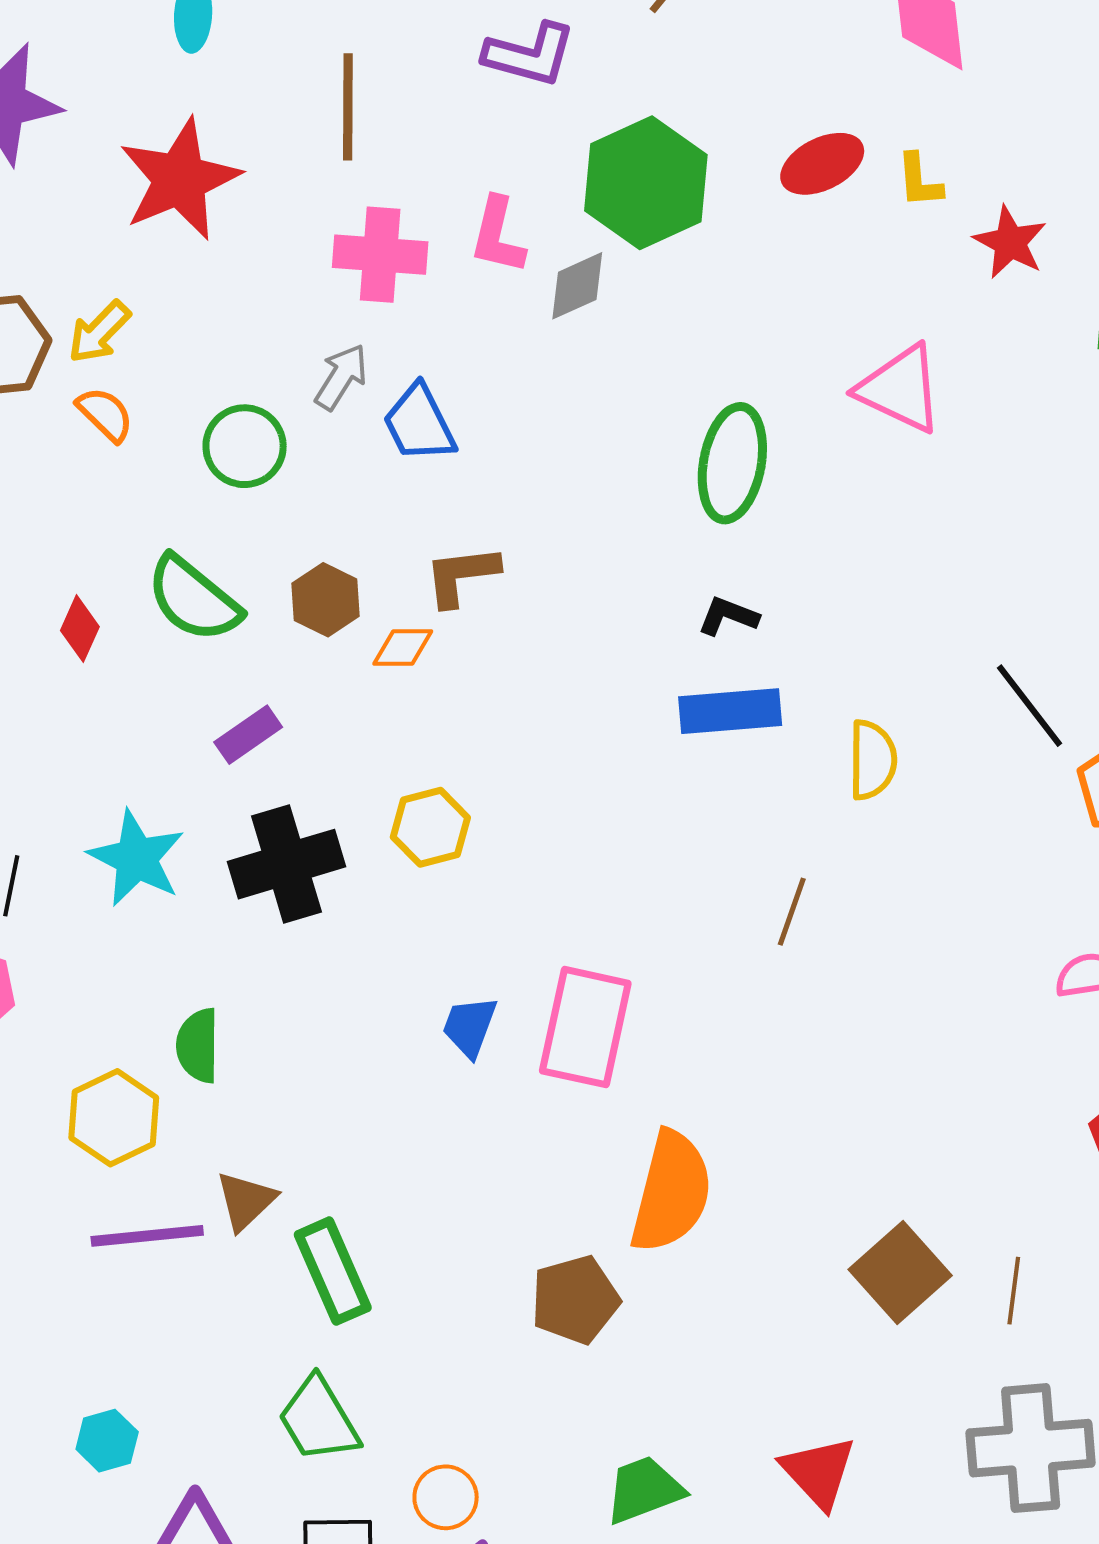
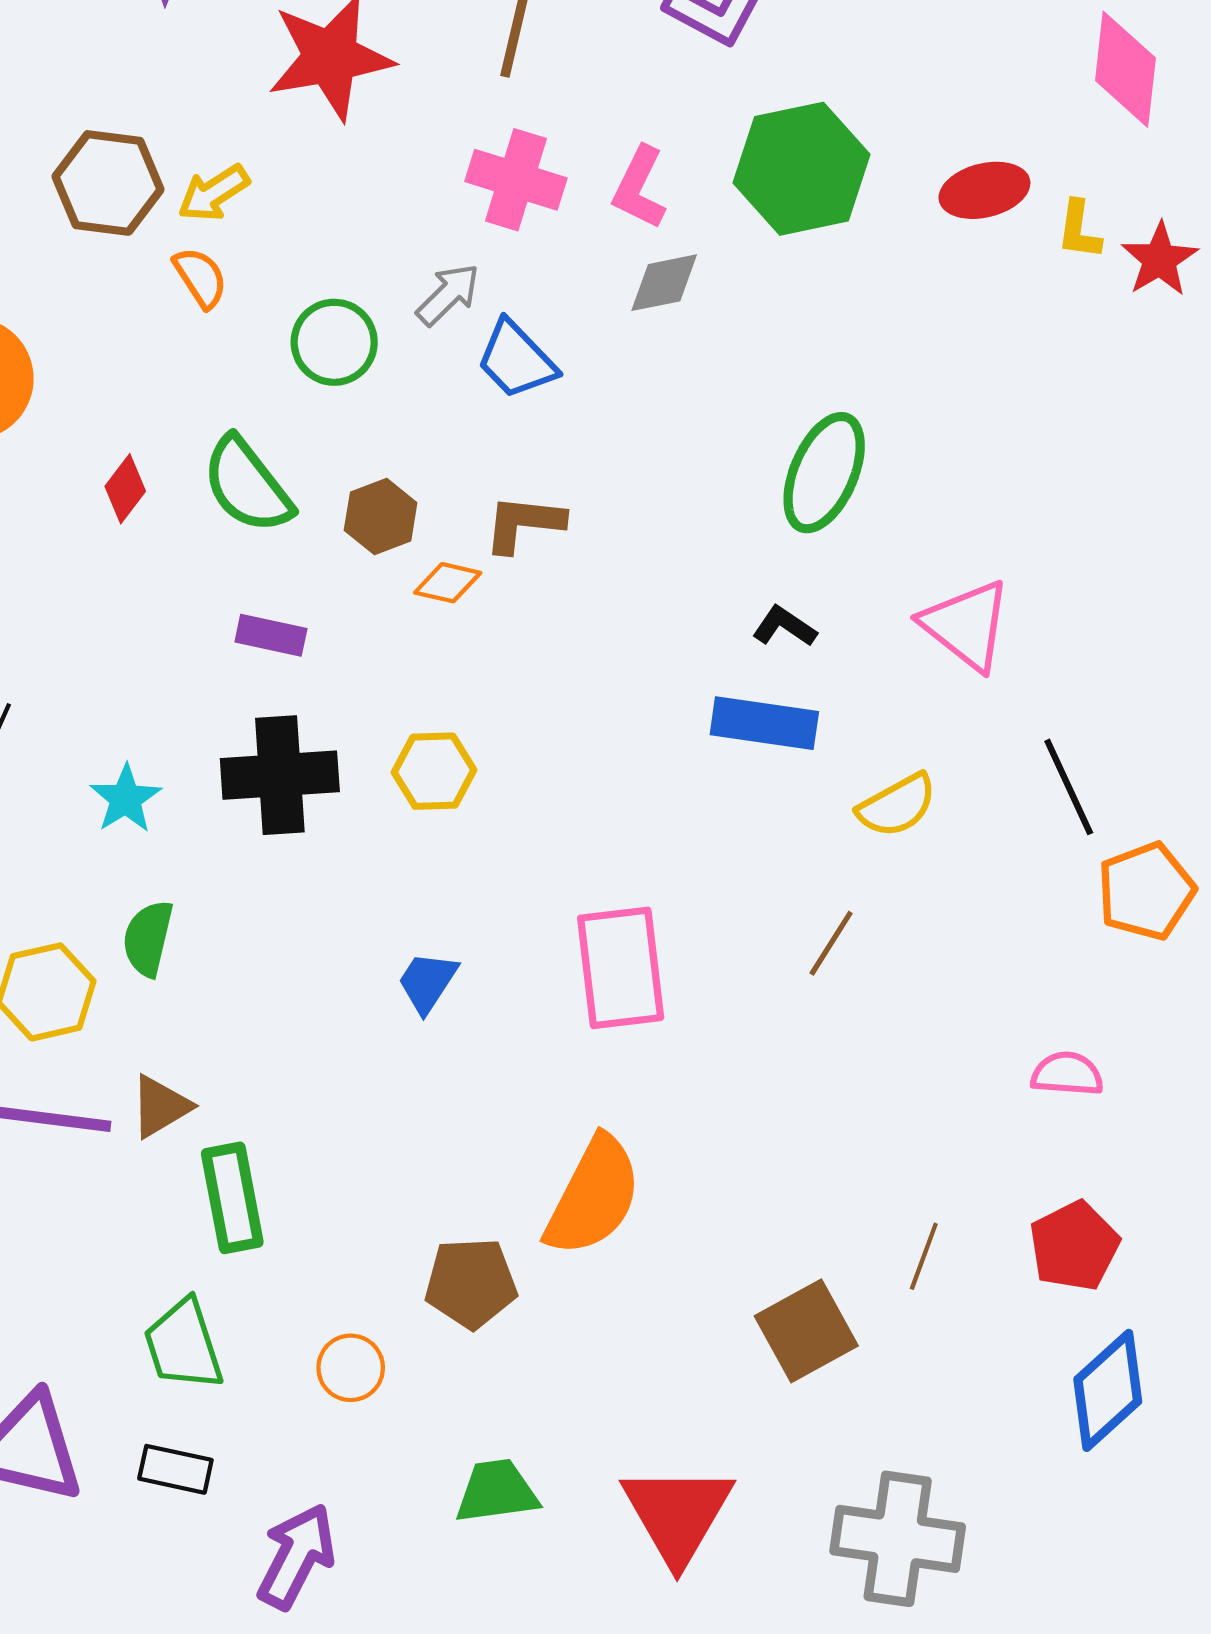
red star: (1010, 242) -> (1160, 259), moved
gray diamond: (577, 286) -> (664, 283), moved
pink triangle: (900, 389) -> (966, 625), moved
blue trapezoid: (419, 423) -> (516, 360), turned -30
purple rectangle: (248, 735) -> (271, 635), turned 34
yellow semicircle: (872, 760) -> (897, 805), turned 48
cyan star: (136, 858) -> (126, 799), moved, size x0.7
brown line: (792, 912) -> (831, 943), moved
pink rectangle: (585, 1027) -> (621, 968), moved, turned -32
brown line: (1014, 1291) -> (924, 1256), moved
red triangle: (819, 1472) -> (677, 1514), size x1.4
orange circle: (446, 1497) -> (351, 1368), moved

